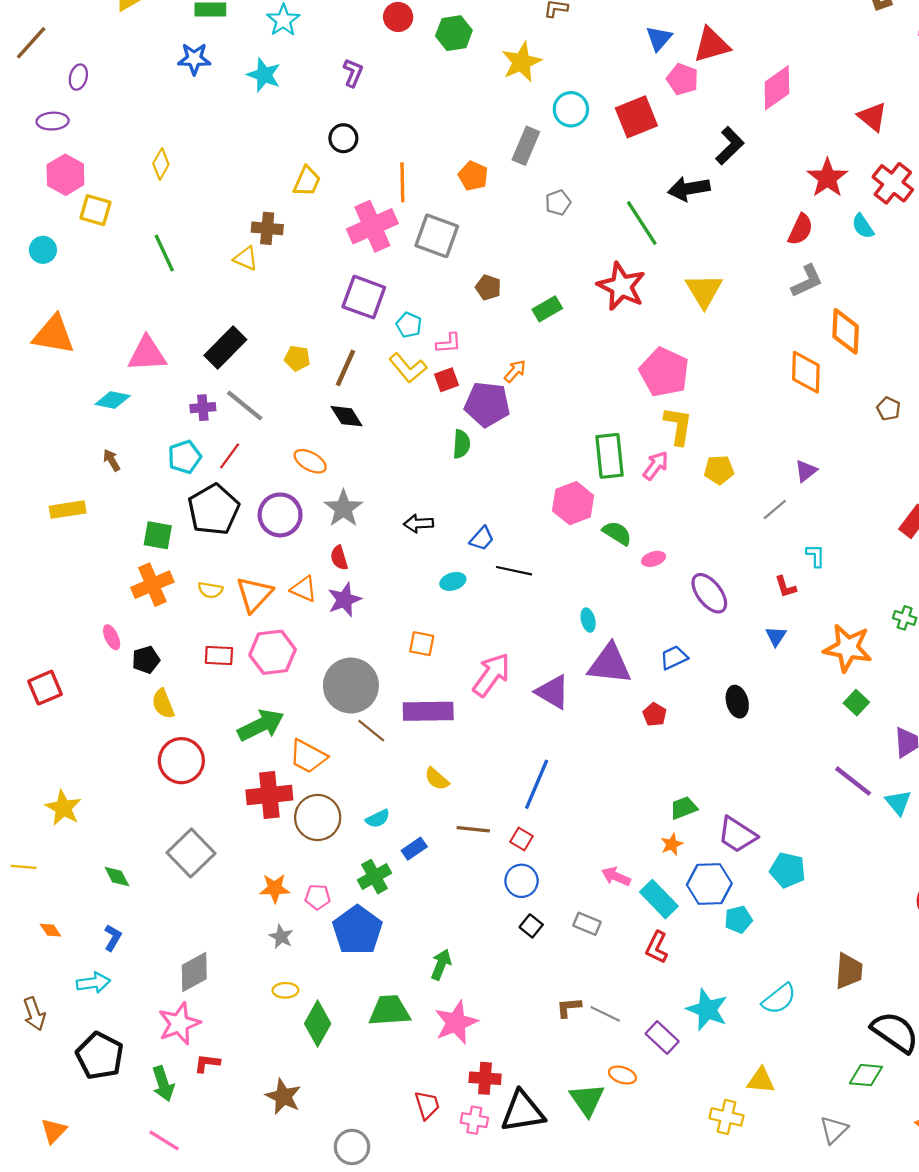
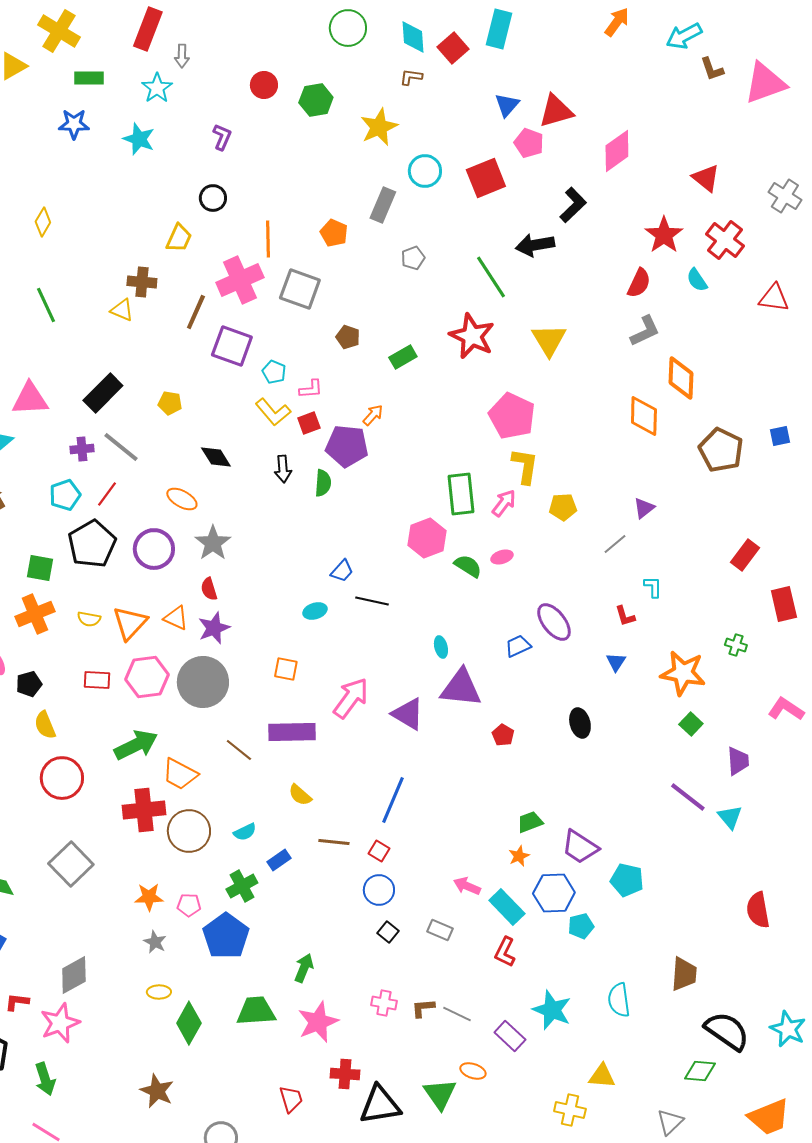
brown line: (346, 368) -> (196, 312), moved
brown pentagon: (889, 409) -> (721, 450), size x2.0
black arrow: (419, 523) -> (283, 469), moved, turned -92
pink ellipse: (654, 559) -> (502, 557), moved
blue trapezoid: (674, 658) -> (518, 646), moved
gray circle: (351, 686) -> (203, 682), moved
cyan semicircle: (779, 999) -> (619, 1000), turned 120
red L-shape: (207, 1063) -> (17, 1002), moved
pink cross: (474, 1120) -> (384, 1003), moved

